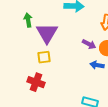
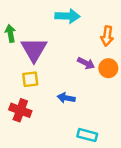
blue arrow: (97, 65) -> (66, 98), moved

